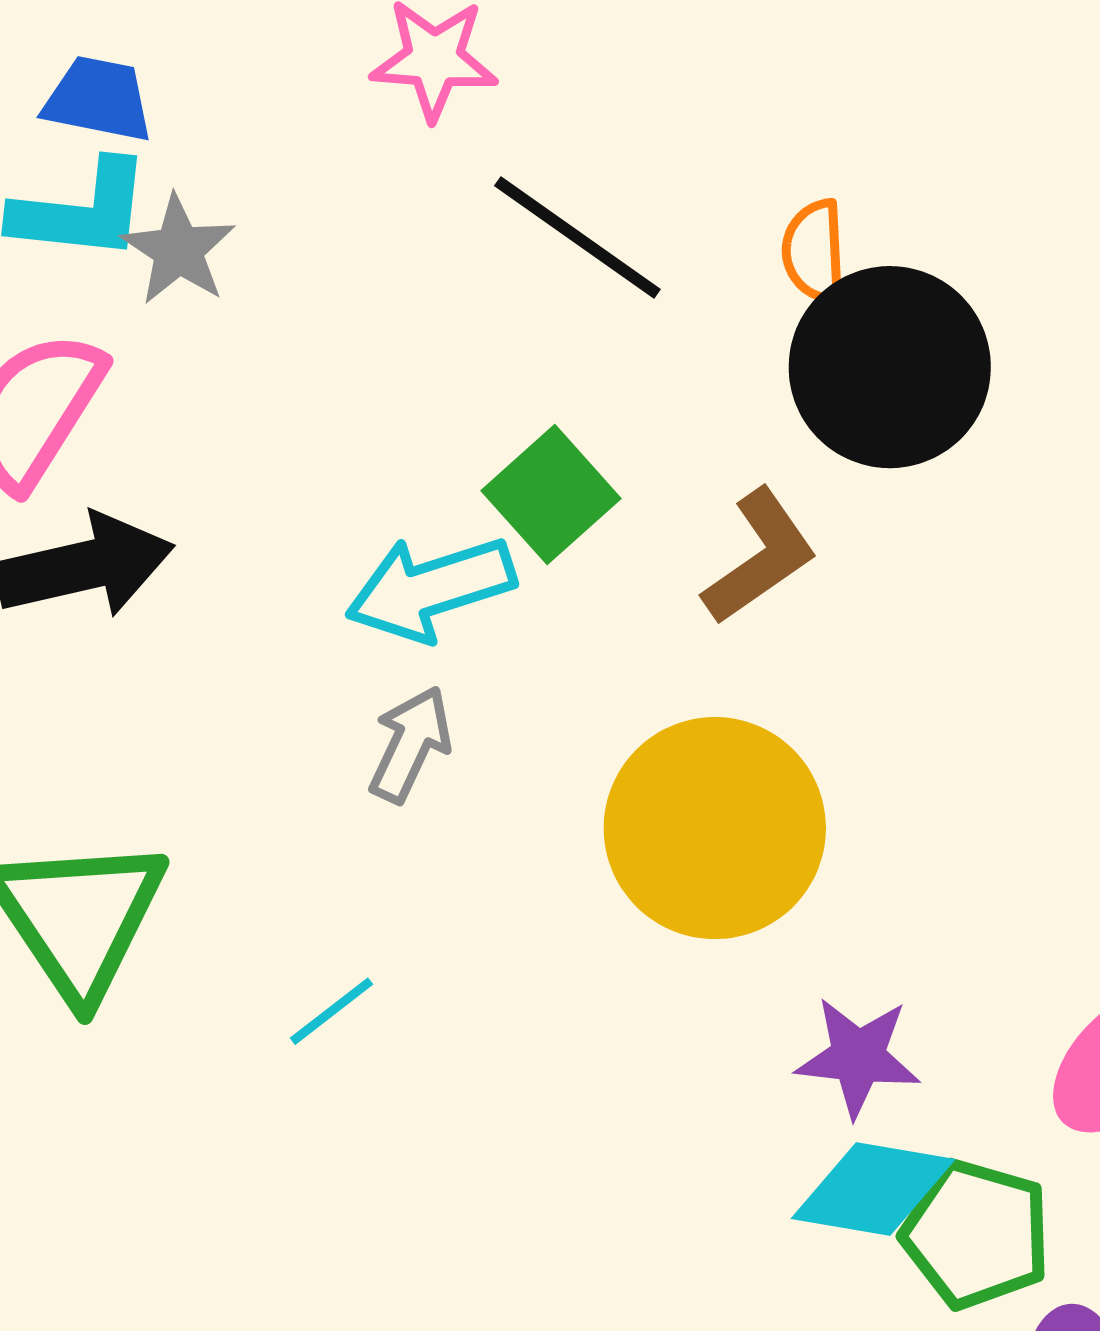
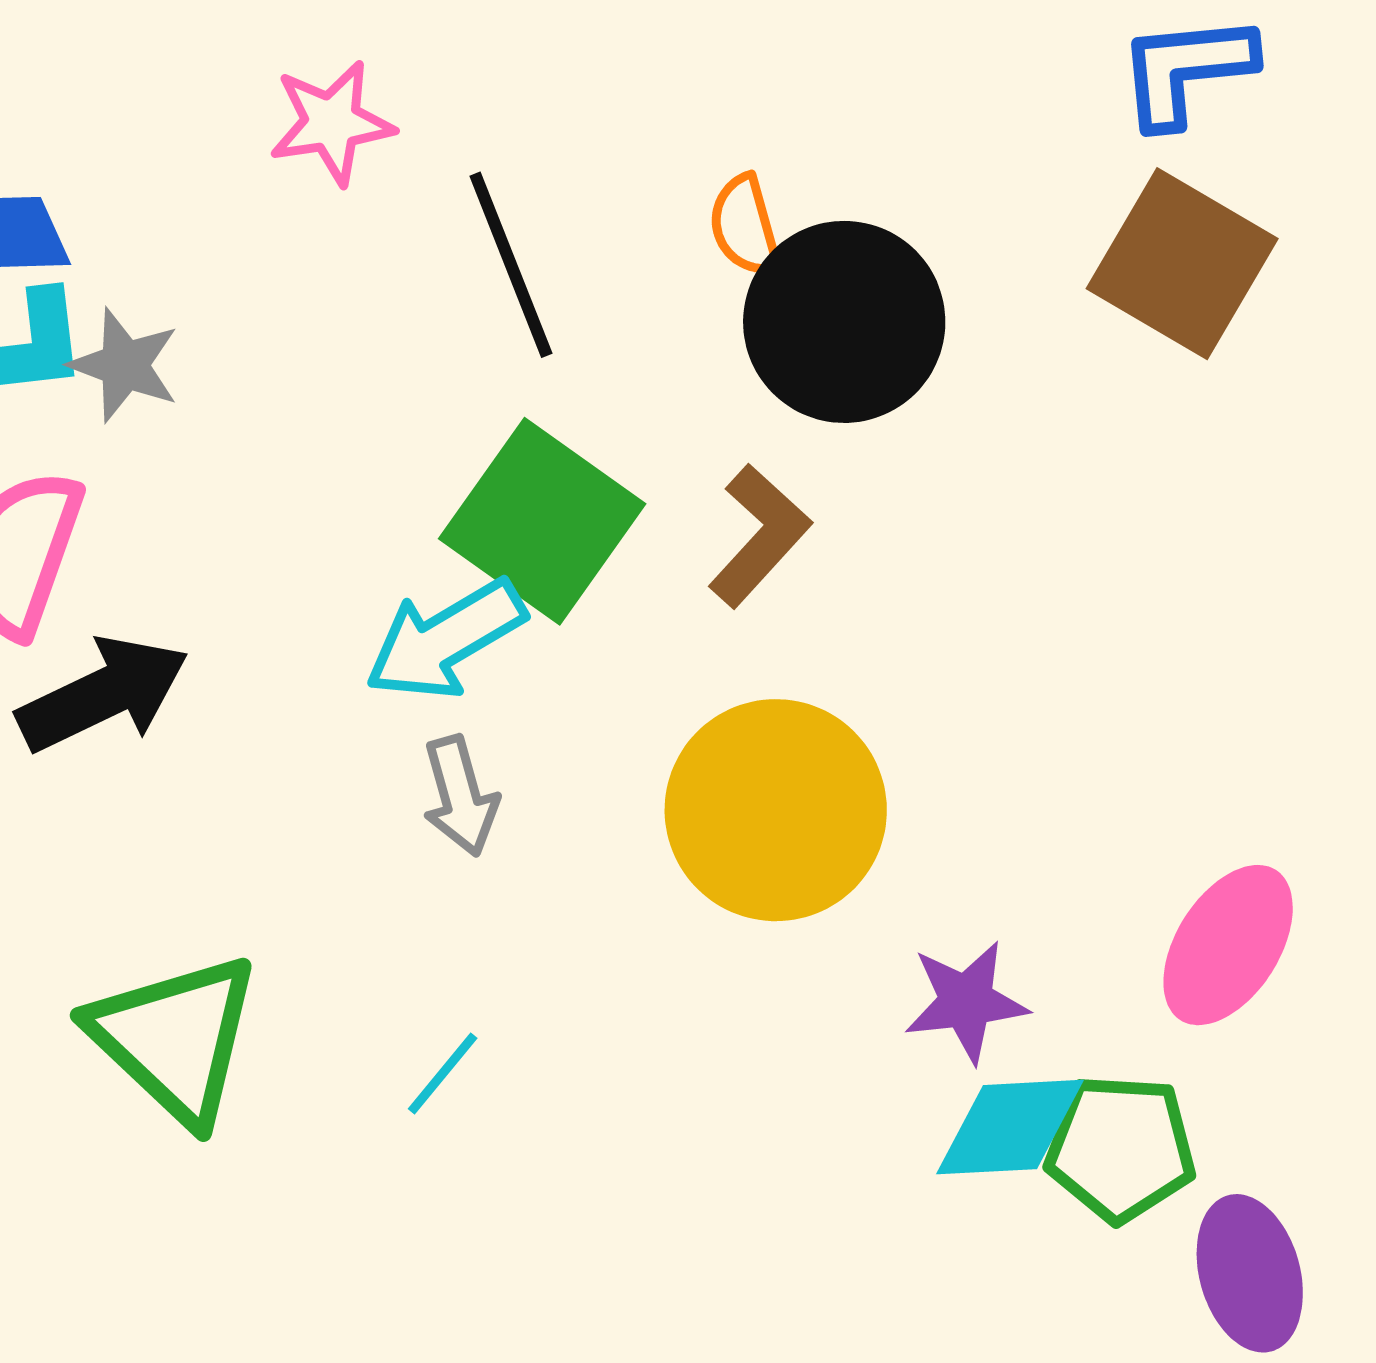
black line: (577, 238) -> (511, 265), turned 46
green square: (551, 495) -> (542, 521), size x1.5
gray arrow: (410, 744) -> (460, 796), turned 152

